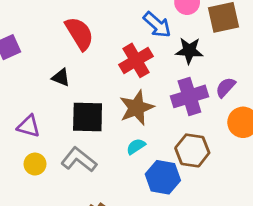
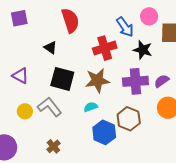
yellow circle: (35, 164) -> (25, 111), moved

